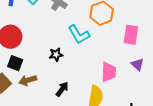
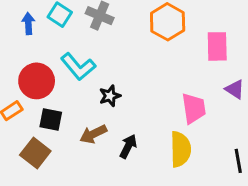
cyan L-shape: (79, 34) -> (78, 67), moved
brown arrow: (28, 80) -> (93, 134), moved

